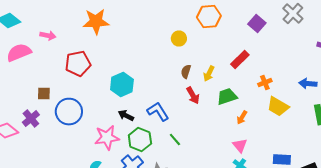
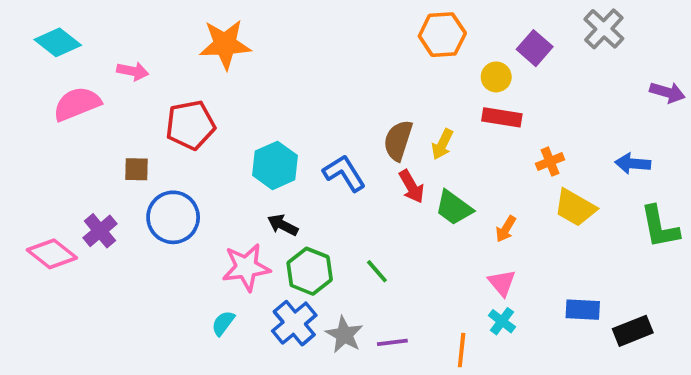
yellow circle: (179, 38) -> (496, 77), moved
red rectangle: (240, 60) -> (502, 117), turned 54
brown semicircle: (186, 72) -> (398, 140), size x1.5
brown square: (44, 94) -> (137, 169), moved
green trapezoid: (227, 96) -> (454, 208), moved, turned -125
blue L-shape: (158, 112) -> (344, 173), moved

